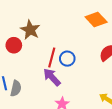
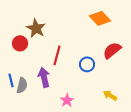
blue circle: (67, 59) -> (87, 64), moved
purple arrow: (52, 77) -> (44, 77), moved, turned 30

